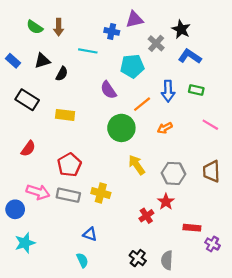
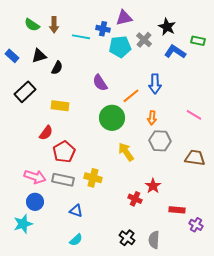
cyan line: (88, 51) -> (81, 37), moved
cyan pentagon: (132, 66) -> (120, 47), moved
green rectangle: (196, 90) -> (198, 41), moved
black rectangle: (27, 100) -> (25, 92), turned -75
orange arrow: (165, 128) -> (152, 118), turned -56
red semicircle: (28, 149) -> (46, 133), moved
brown trapezoid: (211, 171) -> (195, 158), turned 100
gray hexagon: (173, 173) -> (160, 141), moved
blue circle: (15, 209) -> (35, 202), moved
red cross: (146, 216) -> (135, 199), turned -32
blue triangle: (90, 234) -> (76, 211), moved
cyan semicircle: (82, 260) -> (76, 240), turned 72

